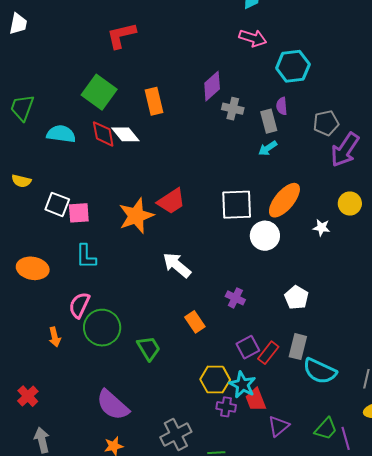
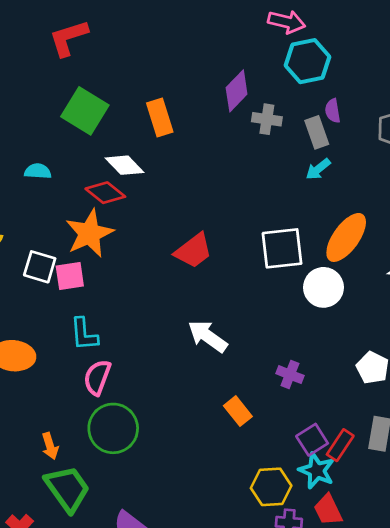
red L-shape: (121, 35) -> (68, 38), moved
cyan hexagon: (293, 66) -> (307, 61), moved
cyan semicircle: (61, 134) -> (38, 171), size x0.7
red diamond: (103, 134) -> (105, 193), moved, turned -36
orange star: (136, 216) -> (89, 233), moved
pink semicircle: (79, 305) -> (97, 377), moved
green trapezoid: (149, 348) -> (67, 489), moved, size x1.4
cyan star: (243, 385) -> (317, 471), moved

